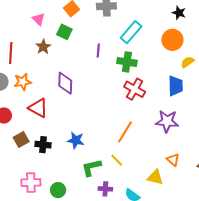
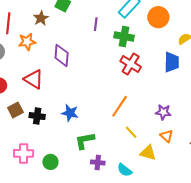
orange circle: (172, 40) -> (158, 17), moved
orange star: (23, 82) -> (27, 42), moved
purple star: (167, 121) -> (163, 112), moved, size x0.7
yellow line: (117, 160) -> (131, 132), moved

